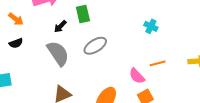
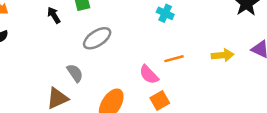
black arrow: (60, 26) -> (54, 15), turned 104
gray semicircle: (58, 53) -> (75, 73), moved, size x0.6

